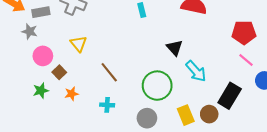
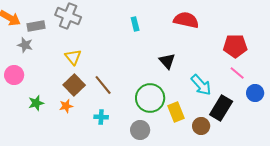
pink circle: (43, 56) -> (14, 75), moved
cyan arrow: (196, 71) -> (201, 85), moved
brown square: (59, 72) -> (74, 85), moved, size x1.5
yellow rectangle: (186, 115) -> (176, 112), moved

